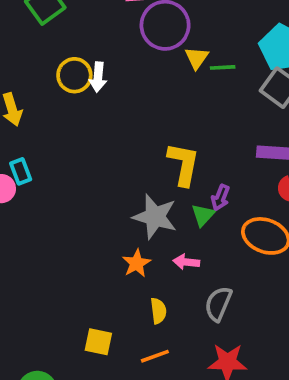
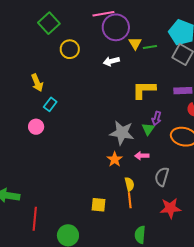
yellow circle: (74, 75) -> (70, 49), moved
white arrow: (98, 77) -> (111, 61), moved, turned 77
yellow L-shape: (183, 164) -> (144, 90), moved, turned -95
cyan rectangle: (21, 171) -> (50, 104), moved, turned 64
orange line: (155, 356) -> (130, 200), moved, turned -70

